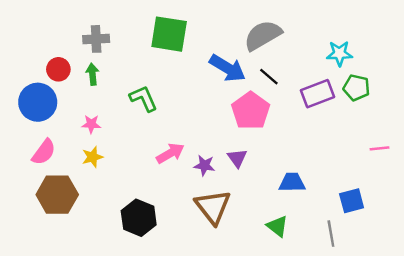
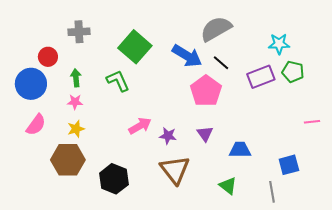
green square: (169, 34) -> (135, 47), moved, turned 32
green arrow: (92, 74) -> (76, 78), moved
purple triangle: (237, 158) -> (205, 134), moved
brown hexagon: (57, 195) -> (68, 160), moved

